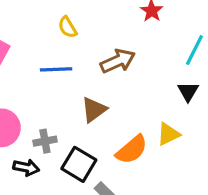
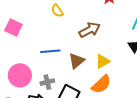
blue line: (56, 69) -> (50, 51), moved
yellow triangle: (168, 134) -> (103, 61), moved

